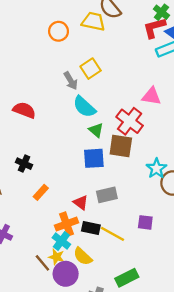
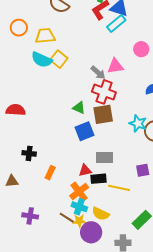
yellow trapezoid: (93, 21) -> (45, 36), moved
orange circle: (59, 31) -> (19, 28), moved
gray arrow: (71, 81) -> (98, 73), moved
cyan semicircle: (84, 107) -> (42, 60), moved
gray rectangle: (107, 195) -> (104, 158), turned 30
red triangle: (81, 203) -> (85, 171), turned -32
black rectangle: (91, 228) -> (98, 179), moved
brown line: (42, 263) -> (67, 218), moved

